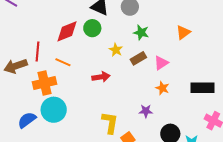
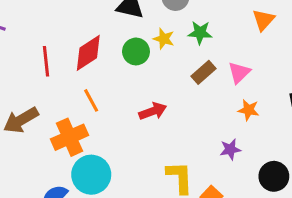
green circle: (92, 28) -> (136, 51), moved
yellow star: (116, 50) -> (164, 39), moved
red line: (38, 52) -> (46, 61), moved
orange line: (63, 62) -> (91, 100), turned 49

